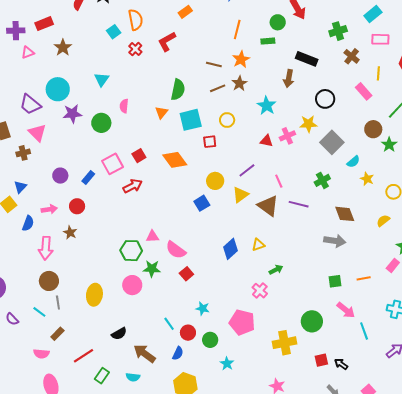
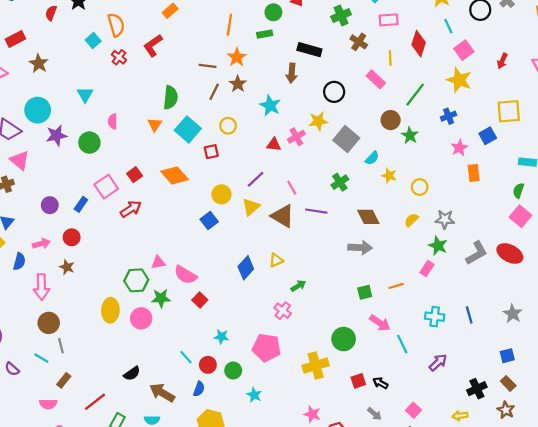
brown line: (218, 88) -> (214, 92), turned -35
cyan square: (191, 120) -> (188, 129), turned -30
yellow ellipse: (94, 295) -> (110, 310), moved

